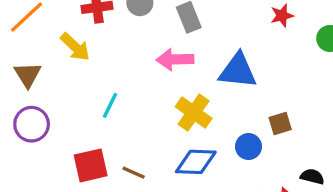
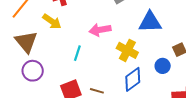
pink arrow: (175, 59) -> (100, 30), moved
brown triangle: (28, 75) -> (26, 42), size x1.4
blue diamond: (196, 162) -> (133, 79), turned -30

